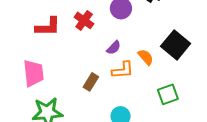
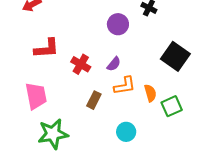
red cross: (84, 20) -> (81, 64), moved
orange semicircle: (146, 57) -> (150, 93), moved, turned 30

